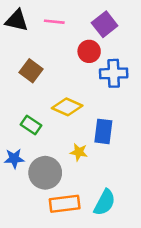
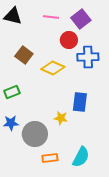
pink line: (54, 22) -> (51, 17), moved
yellow diamond: (67, 107) -> (53, 68), moved
green rectangle: (31, 125) -> (12, 92), moved, turned -56
orange rectangle: (65, 204) -> (50, 158), size x0.7

